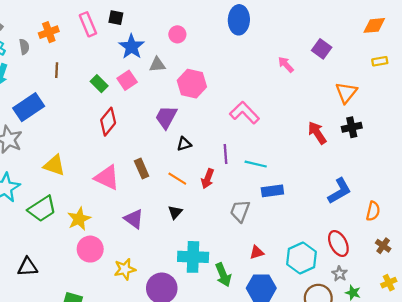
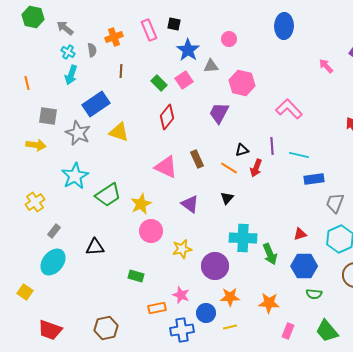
black triangle: (184, 144) -> (242, 150), moved
yellow triangle: (54, 165) -> (119, 132), moved
gray trapezoid: (240, 211) -> (335, 203), moved

